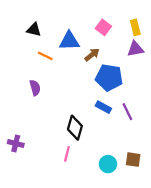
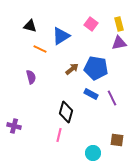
blue triangle: (69, 41) -> (61, 36), turned -30
brown arrow: (92, 55) -> (72, 69), moved
cyan circle: (108, 164) -> (93, 153), moved

